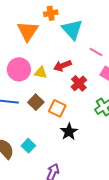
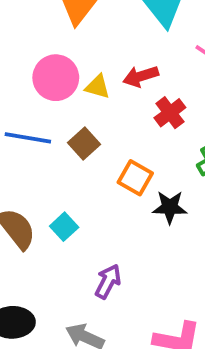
orange square: (57, 108) -> (135, 178), moved
black star: (69, 132) -> (170, 207), moved, turned 30

